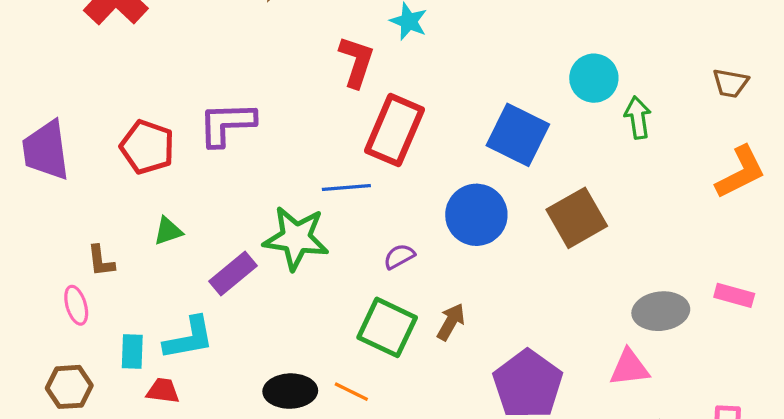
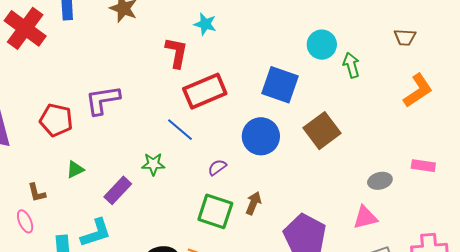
red rectangle: (394, 130) -> (205, 91), turned 51
blue line: (346, 188) -> (180, 130), turned 52
green star: (296, 238) -> (153, 164), size x0.6
gray ellipse: (661, 311) -> (380, 181), size x0.7

